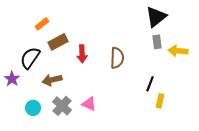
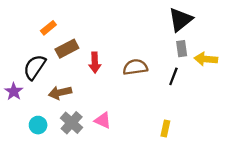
brown semicircle: (117, 58) -> (135, 67), turned -100
black line: (150, 84) -> (173, 76), moved
yellow rectangle: (160, 101) -> (165, 128), moved

